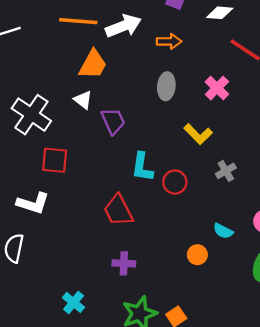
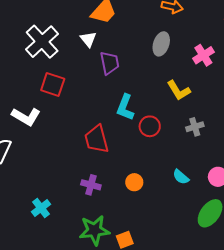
orange circle: (197, 255) -> (134, 182), moved

